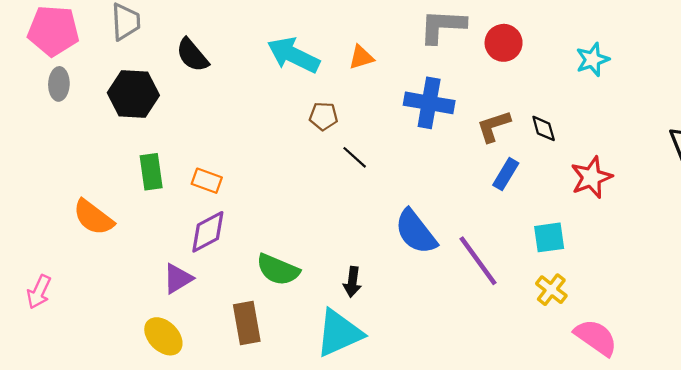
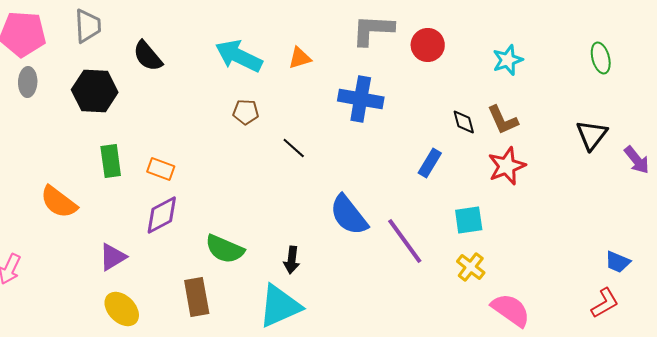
brown pentagon: (323, 116) -> (246, 112), moved
brown L-shape: (494, 126) -> (503, 120), moved, turned -96
purple triangle: (178, 279) -> (113, 257), moved

